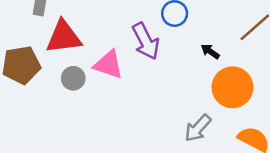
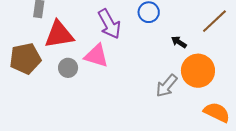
purple arrow: (146, 41) -> (109, 24), moved
gray arrow: (198, 128) -> (167, 86), moved

